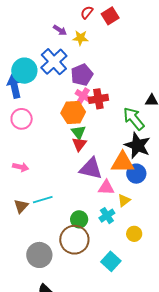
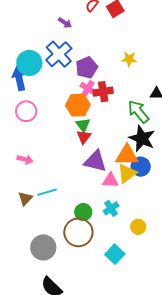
yellow star: (80, 38) -> (129, 59), moved
yellow triangle: (124, 200) -> (127, 173), moved, size x1.5

